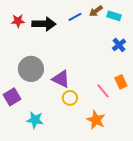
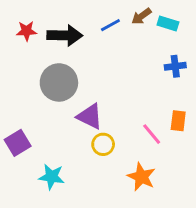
blue cross: (119, 45) -> (175, 66), turned 32
gray circle: (31, 69) -> (59, 82), moved
orange rectangle: (121, 82) -> (178, 121), turned 32

